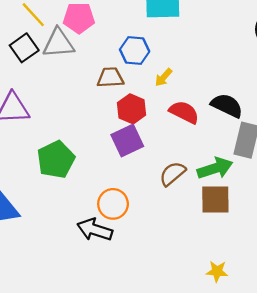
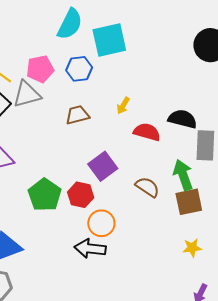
blue hexagon: (135, 51) -> (79, 69), moved
red hexagon: (132, 109) -> (81, 195), moved
green arrow: (215, 168) -> (183, 175), turned -80
brown semicircle: (172, 174) -> (147, 187), turned 85
yellow star: (217, 271) -> (192, 248), moved

